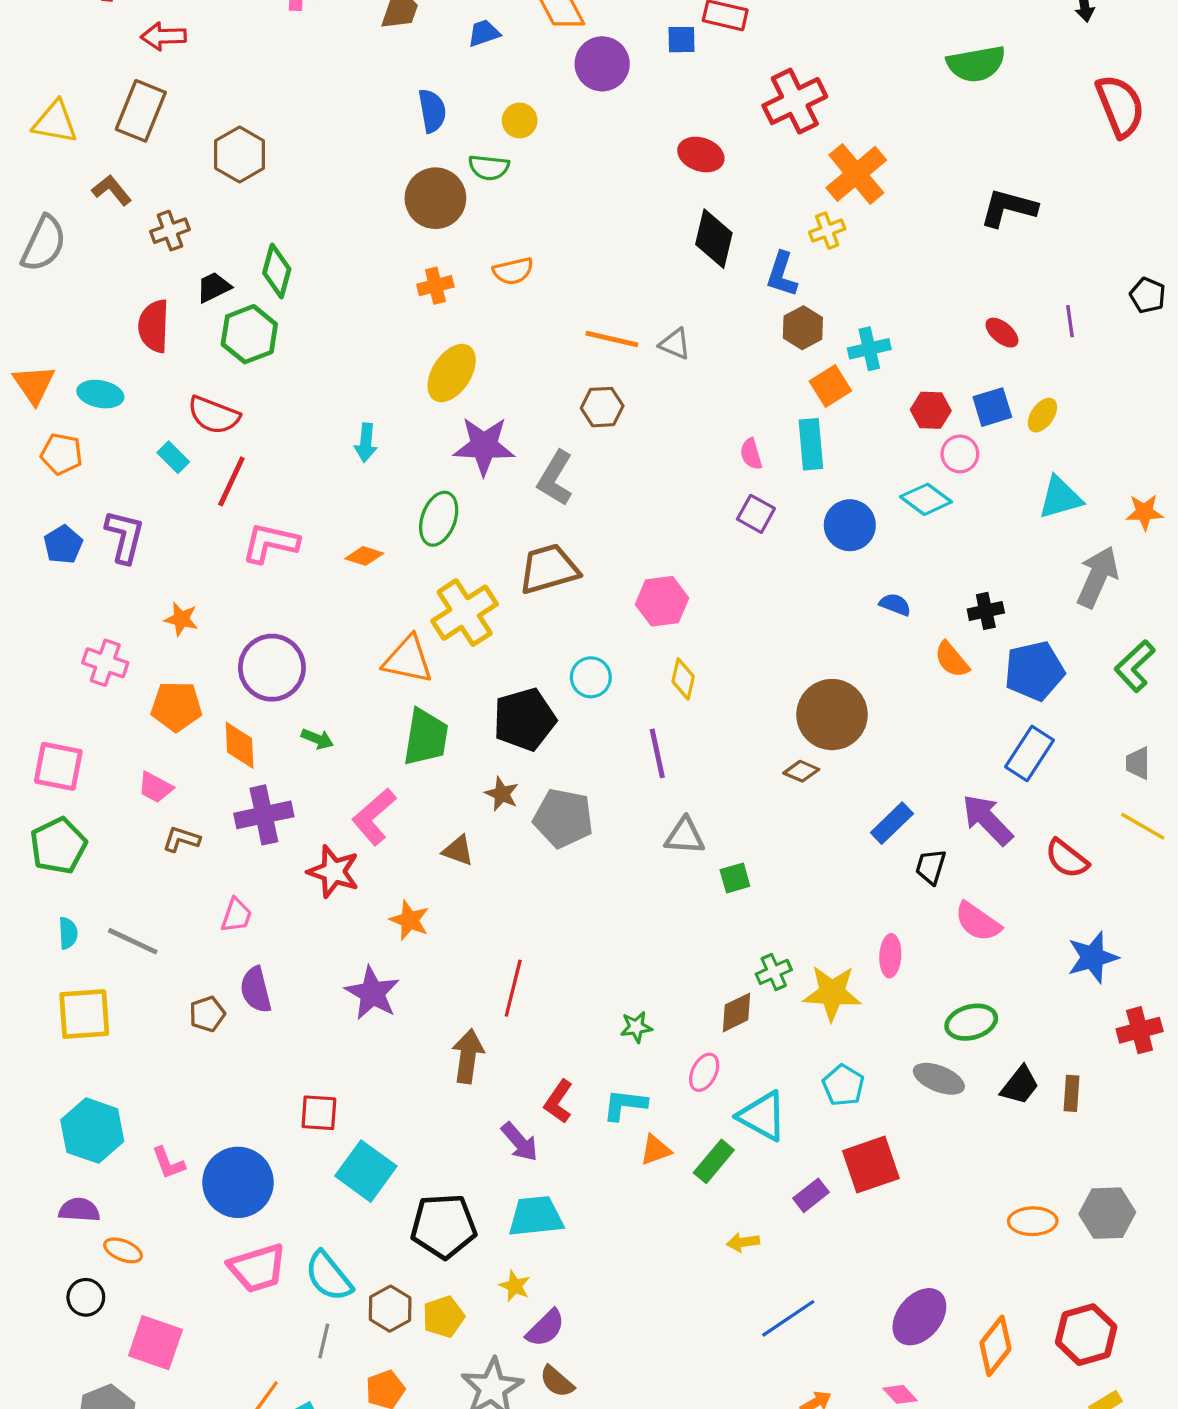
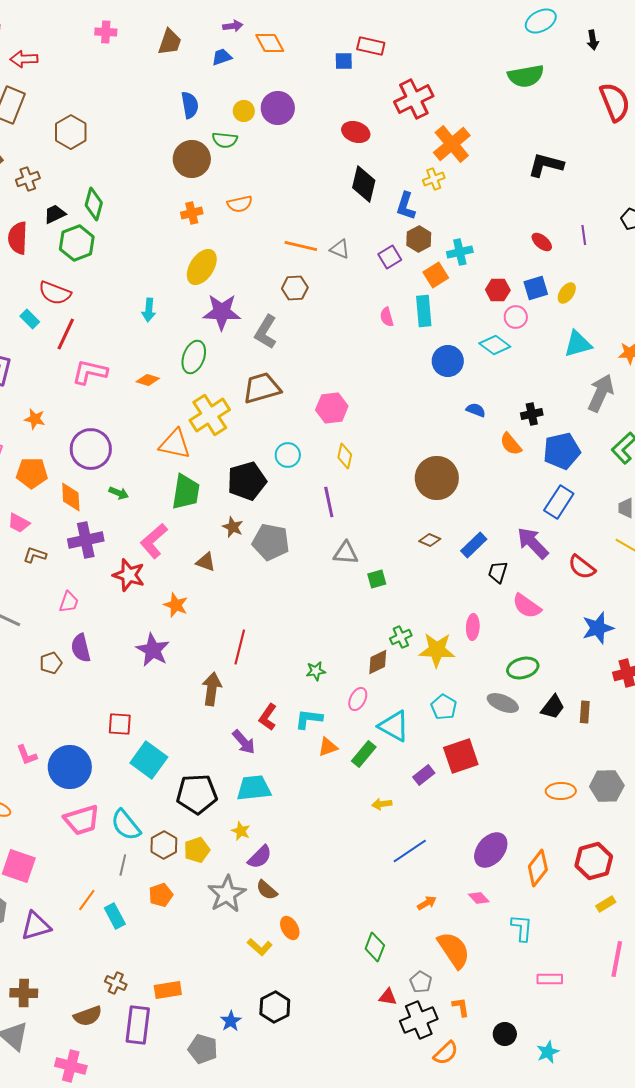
purple circle: (602, 64) -> (278, 108), moved
purple square: (756, 514) -> (390, 257), moved, turned 30
brown diamond: (801, 771) -> (430, 540), moved

